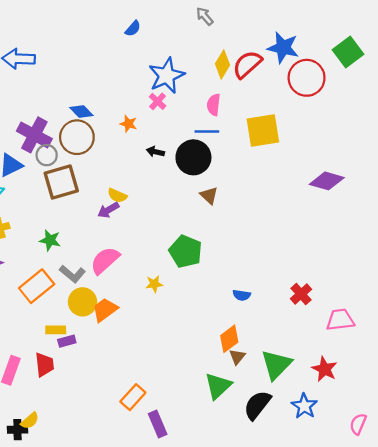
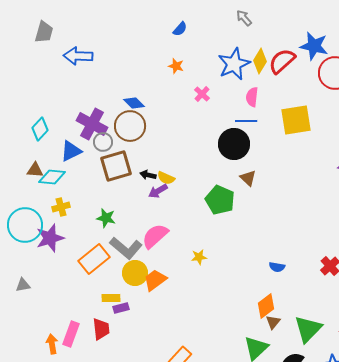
blue star: (167, 76) -> (234, 64), moved
orange star: (128, 124) -> (176, 66), moved
black arrow: (155, 152) -> (148, 175), moved
green pentagon: (186, 251) -> (220, 200), moved
gray L-shape: (72, 274) -> (126, 248), size x1.4

